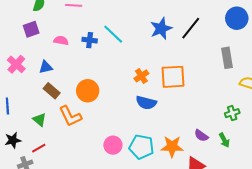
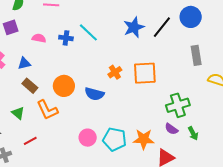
blue circle: (237, 18) -> (191, 17), moved
blue semicircle: (146, 103) -> (94, 94), moved
green cross: (232, 113) -> (178, 105), moved, size x1.6
red line: (39, 148) -> (30, 141), moved

